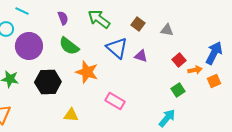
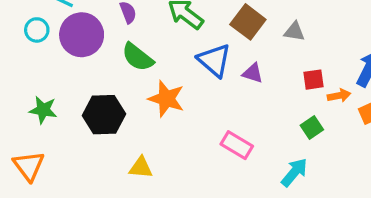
brown square: (138, 24) -> (248, 22), size x1.5
purple circle: (29, 46) -> (82, 35), moved
red square: (179, 60) -> (314, 80), turned 32
pink rectangle: (115, 101) -> (237, 145), moved

